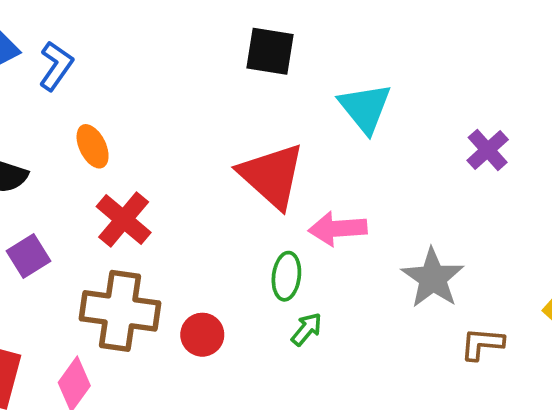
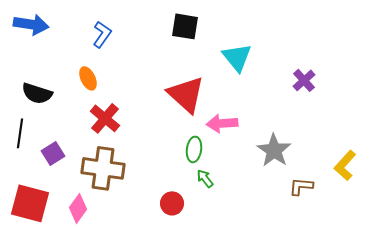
blue L-shape: (56, 66) -> (102, 34), moved
purple square: (29, 256) -> (53, 153), moved
green arrow: (307, 329) -> (205, 178), turned -78
red circle: (202, 335) -> (172, 203), moved

